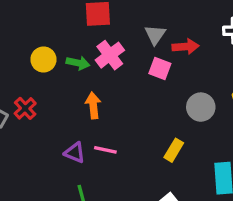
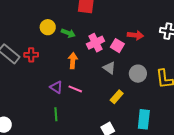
gray triangle: (155, 35) -> (109, 68), moved, turned -40
pink cross: (110, 55) -> (96, 43), moved
red cross: (25, 108) -> (31, 55), turned 32

